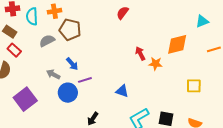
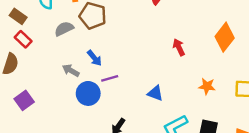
orange diamond: (177, 44) -> (225, 37), turned -40
orange star: (155, 64) -> (207, 86), moved
purple square: (25, 99) -> (24, 100), moved, size x0.7

